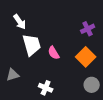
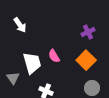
white trapezoid: (32, 45) -> (32, 63), moved
gray triangle: (13, 75) -> (13, 78), turned -48

